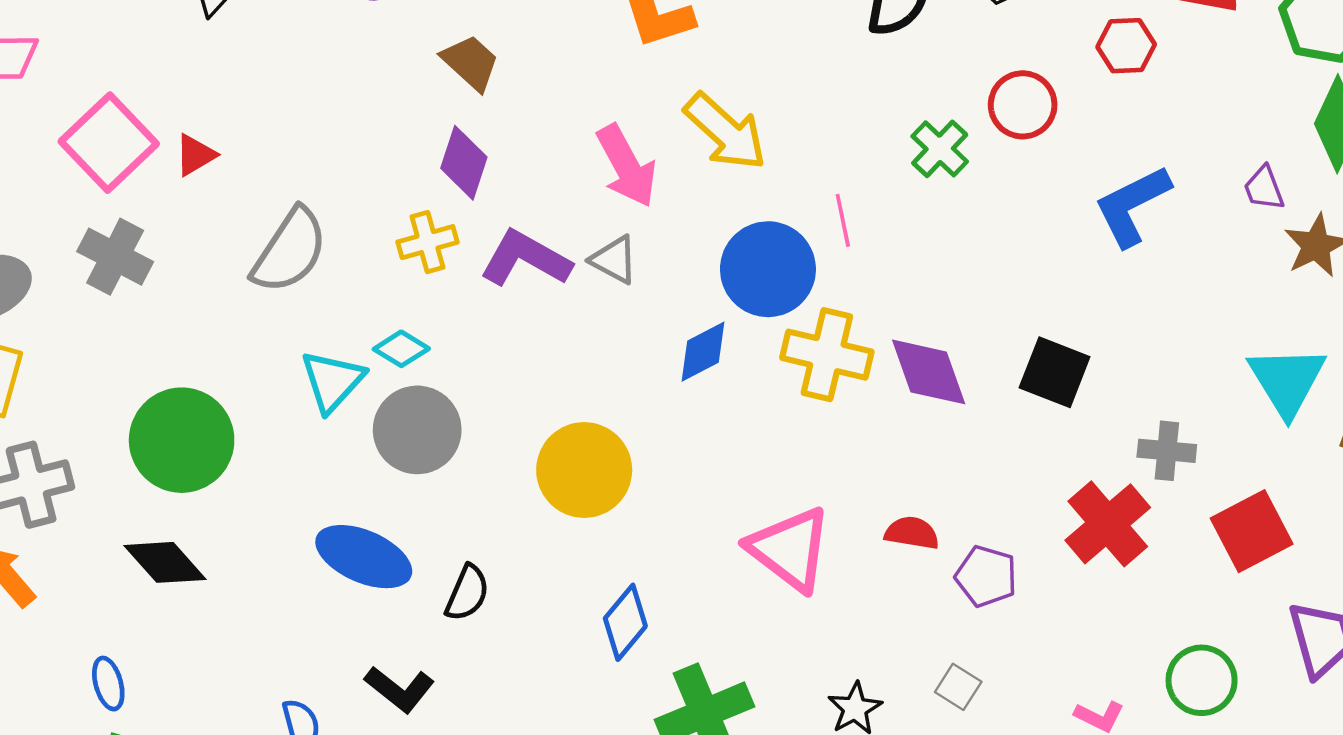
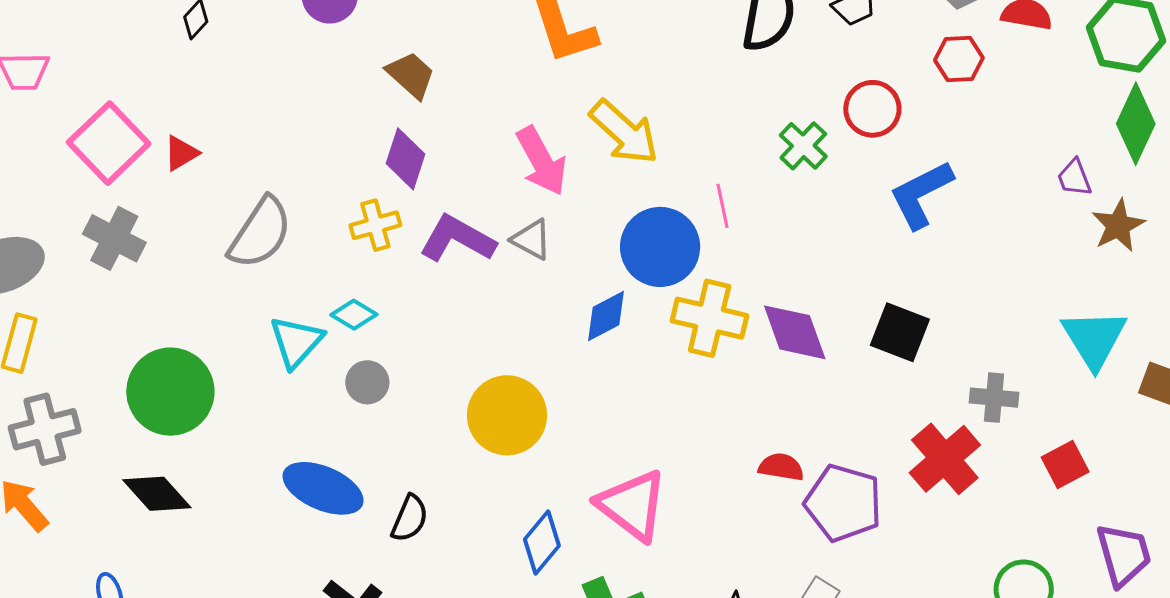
blue L-shape: (1132, 206) -> (921, 194), moved
gray circle: (417, 430) -> (367, 382), size x0.6
red square: (1252, 531) -> (1065, 465), size x0.7
pink triangle: (790, 549) -> (632, 505), moved
purple pentagon: (986, 576) -> (843, 503), size x1.5

